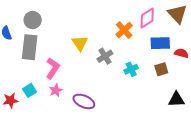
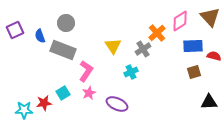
gray rectangle: (30, 47) -> (63, 50), turned -75
gray cross: (105, 56) -> (143, 49), moved
cyan cross: (131, 69) -> (131, 72), moved

